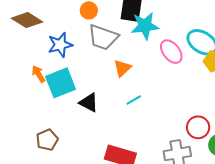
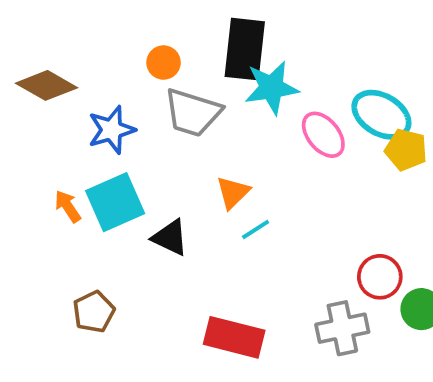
orange triangle: (122, 68) -> (233, 193), moved
orange arrow: (38, 74) -> (68, 206), moved

